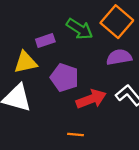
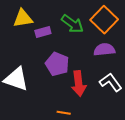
yellow triangle: (25, 62) -> (23, 18), moved
red arrow: (91, 99) -> (79, 84), turned 100

